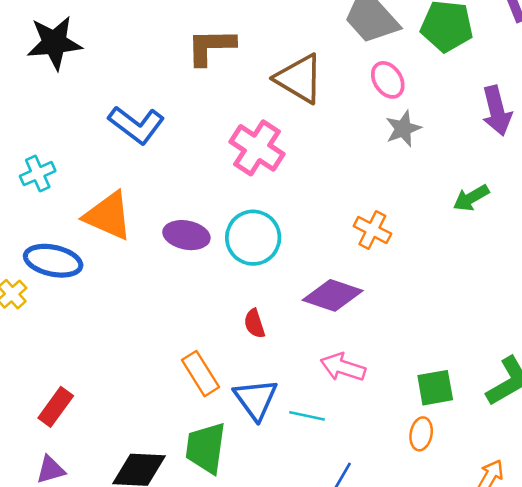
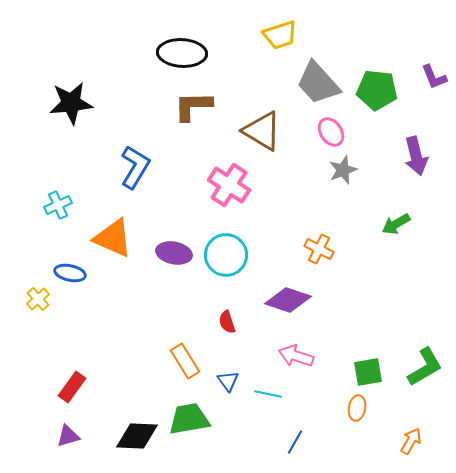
blue L-shape: (136, 125) -> (135, 167), turned -96
blue ellipse: (53, 261) -> (70, 273), size x0.7
blue triangle: (256, 399) -> (228, 381), size x0.6
green trapezoid: (206, 448) -> (189, 419), turned 72

